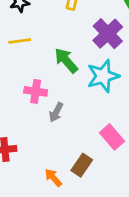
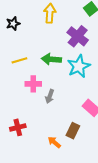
yellow line: (20, 41) -> (19, 60), moved
green arrow: (66, 60) -> (51, 59), turned -36

